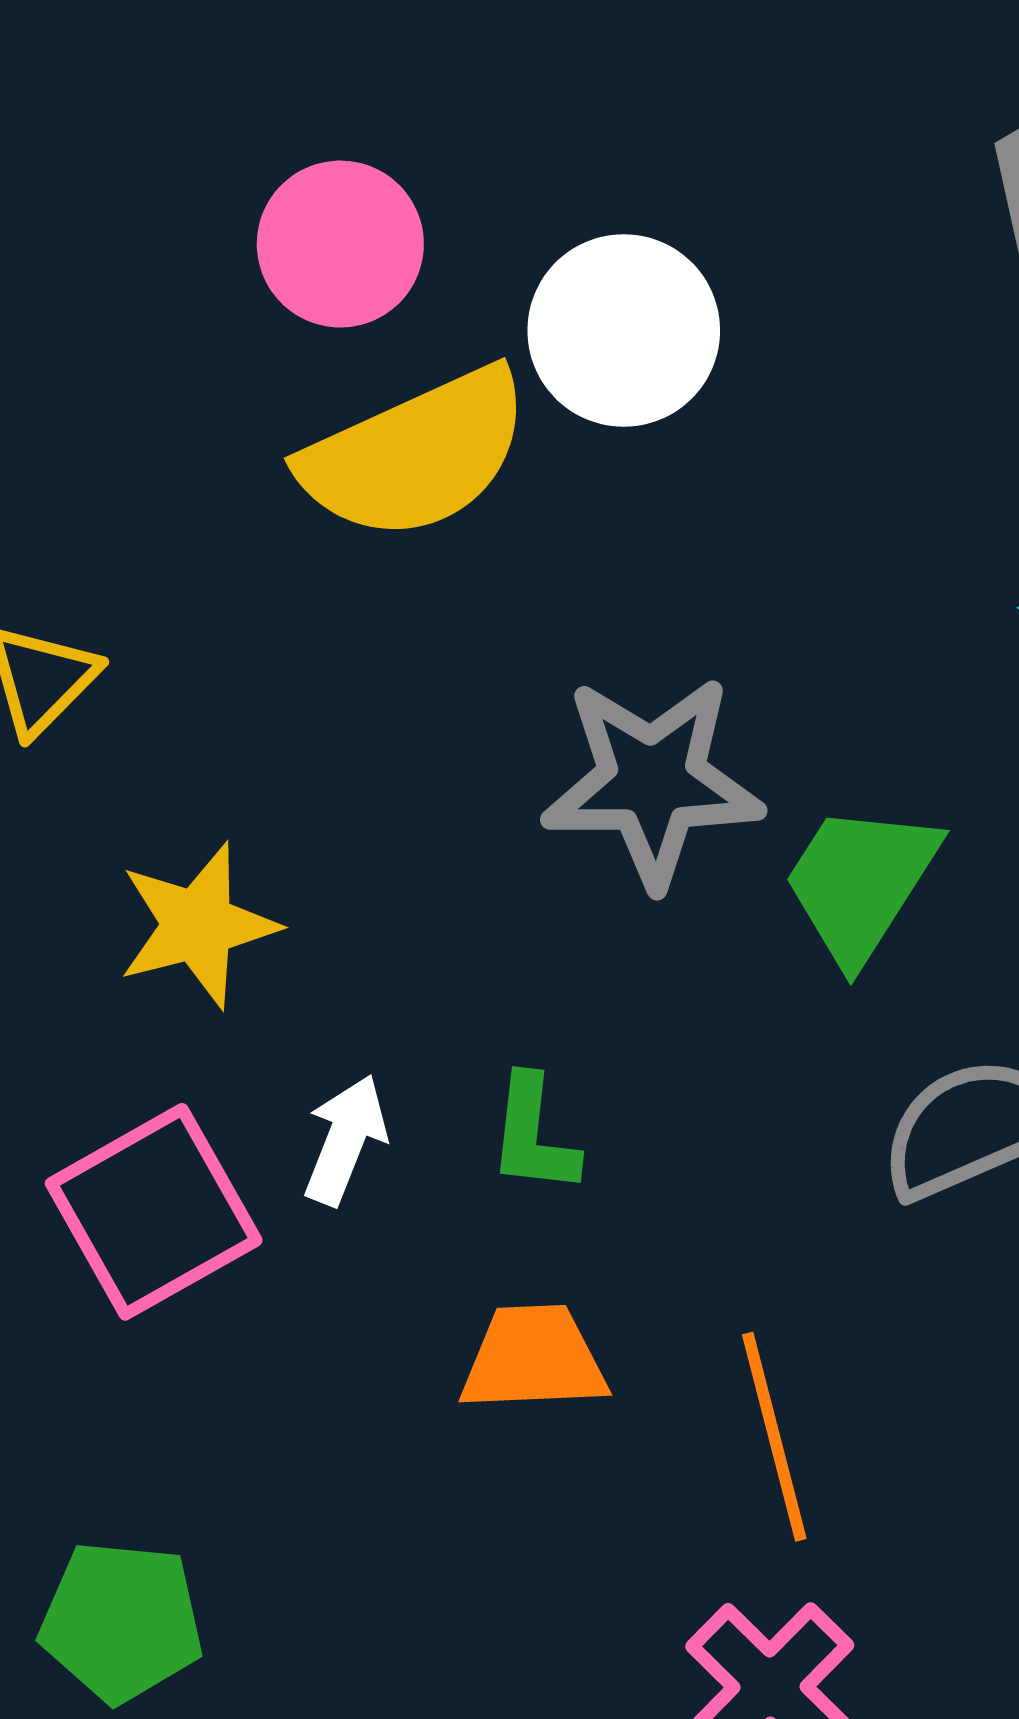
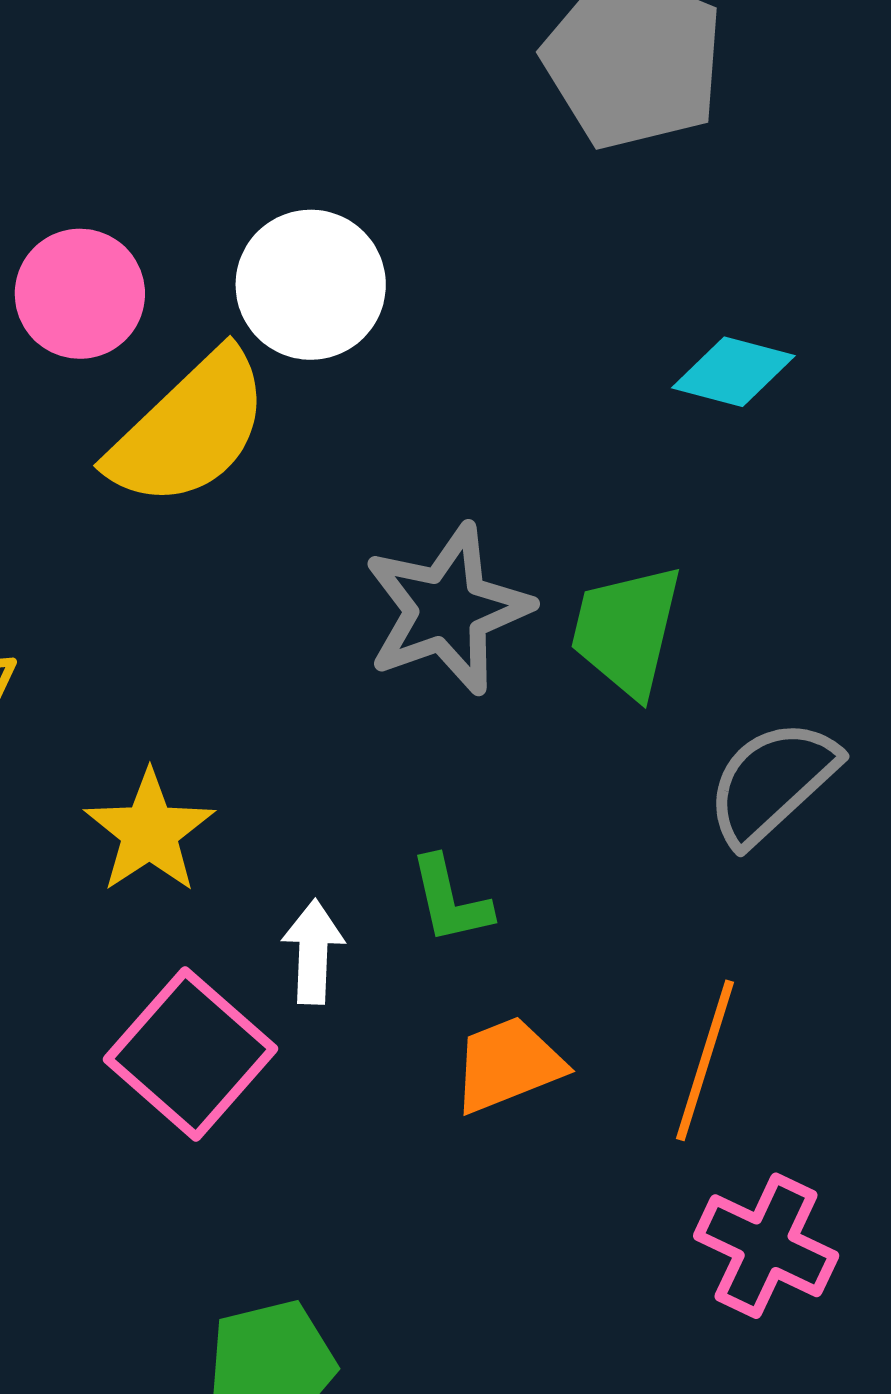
orange line: (774, 1437) -> (705, 1060), turned 51

